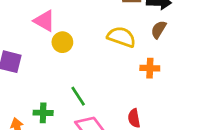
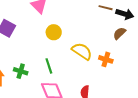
yellow semicircle: (121, 37) -> (82, 51), moved
yellow circle: (62, 42) -> (54, 32), moved

